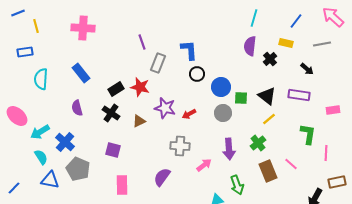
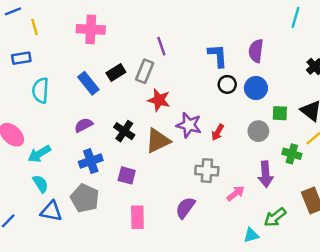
purple semicircle: (250, 46) -> (256, 51), moved
gray rectangle: (158, 63) -> (145, 71), moved
blue circle: (221, 87) -> (256, 88), moved
black rectangle: (116, 89) -> (116, 72), moved
purple semicircle: (77, 108) -> (84, 125), turned 77
red arrow: (189, 114) -> (218, 132), turned -32
brown triangle: (139, 121) -> (158, 141), size x1.6
blue cross: (65, 142) -> (91, 161), moved, turned 30
green cross: (258, 143) -> (292, 154), moved, turned -35
green arrow: (237, 185) -> (275, 217), turned 72

